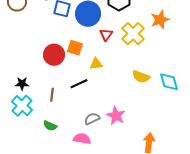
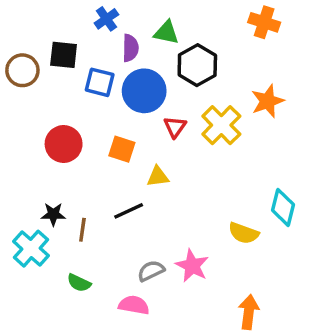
red circle: (54, 55) -> (64, 144), moved
yellow semicircle: (141, 77) -> (244, 233), moved
cyan diamond: (169, 82) -> (283, 207), turned 30
black star: (22, 84) -> (53, 214), moved

